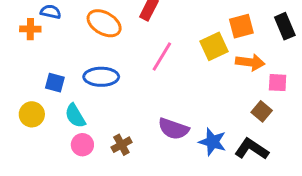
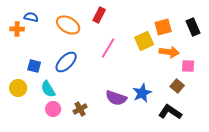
blue ellipse: (101, 77) -> (66, 62), turned -45
blue star: (213, 142) -> (142, 93), moved, turned 30

